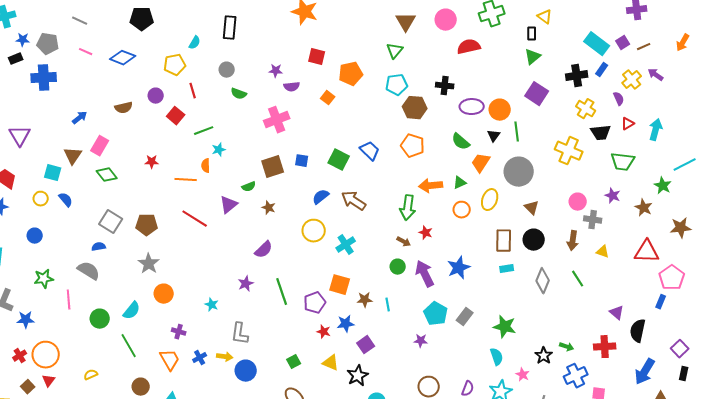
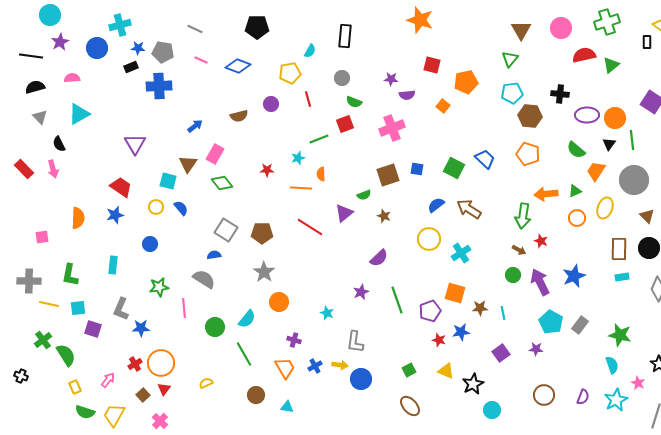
green triangle: (533, 57) -> (611, 65), moved
red square: (176, 116) -> (345, 124), moved, turned 30
cyan star: (219, 150) -> (298, 158), moved
purple square: (366, 345) -> (501, 353), moved

